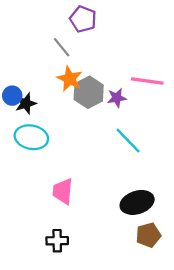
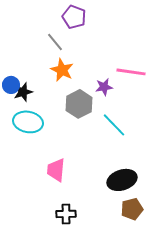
gray hexagon: (89, 92) -> (79, 104), moved
black cross: (57, 241) -> (66, 214), moved

